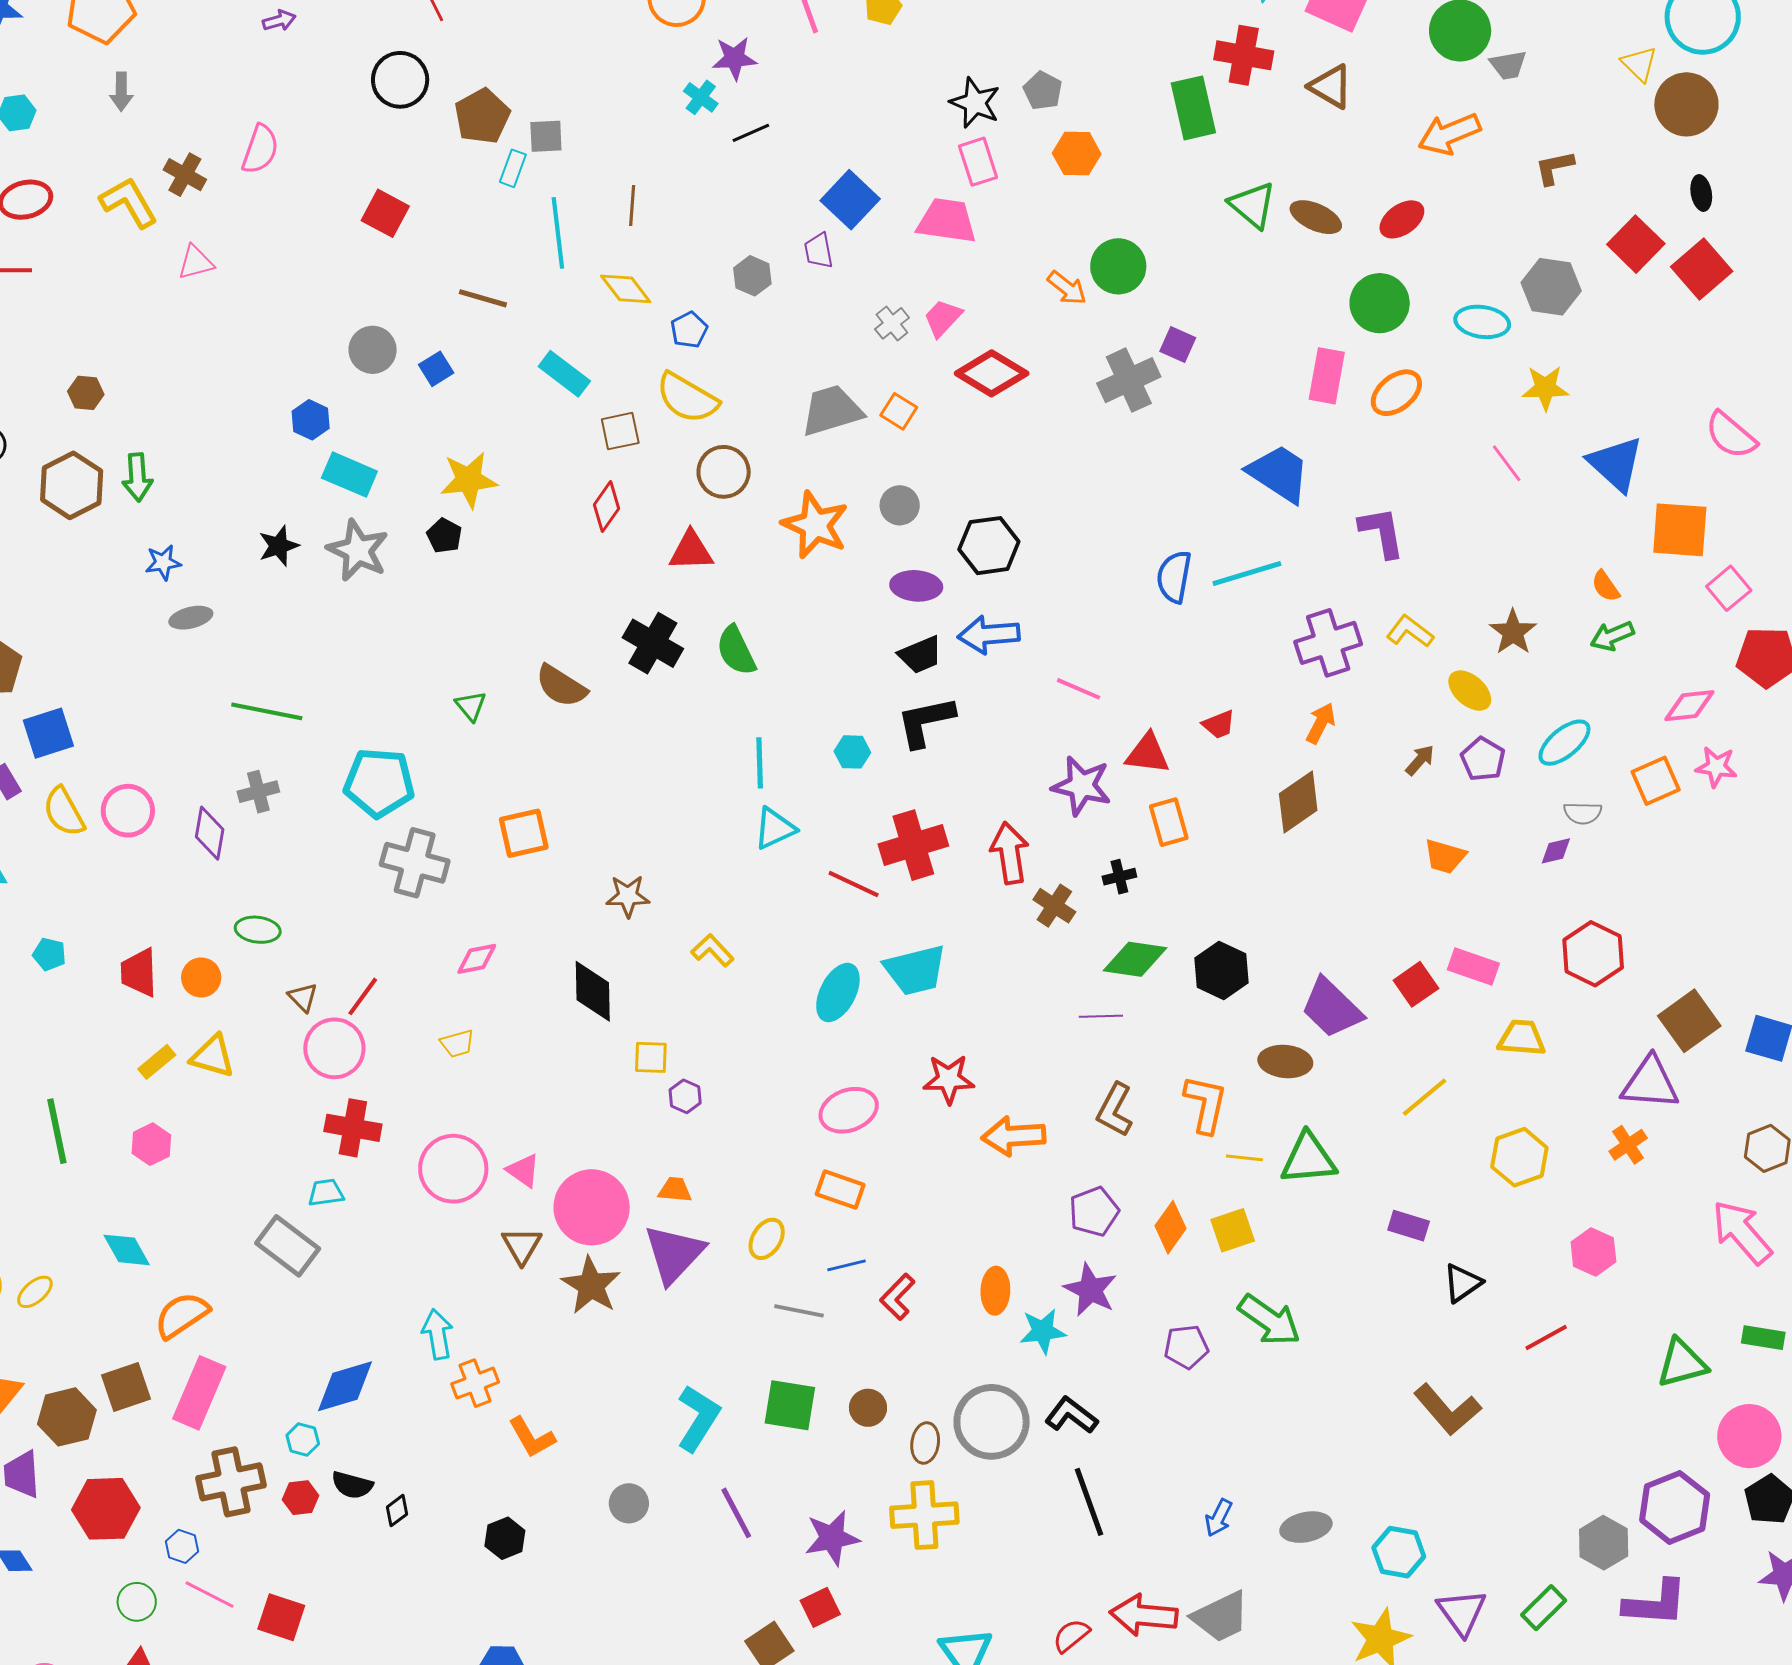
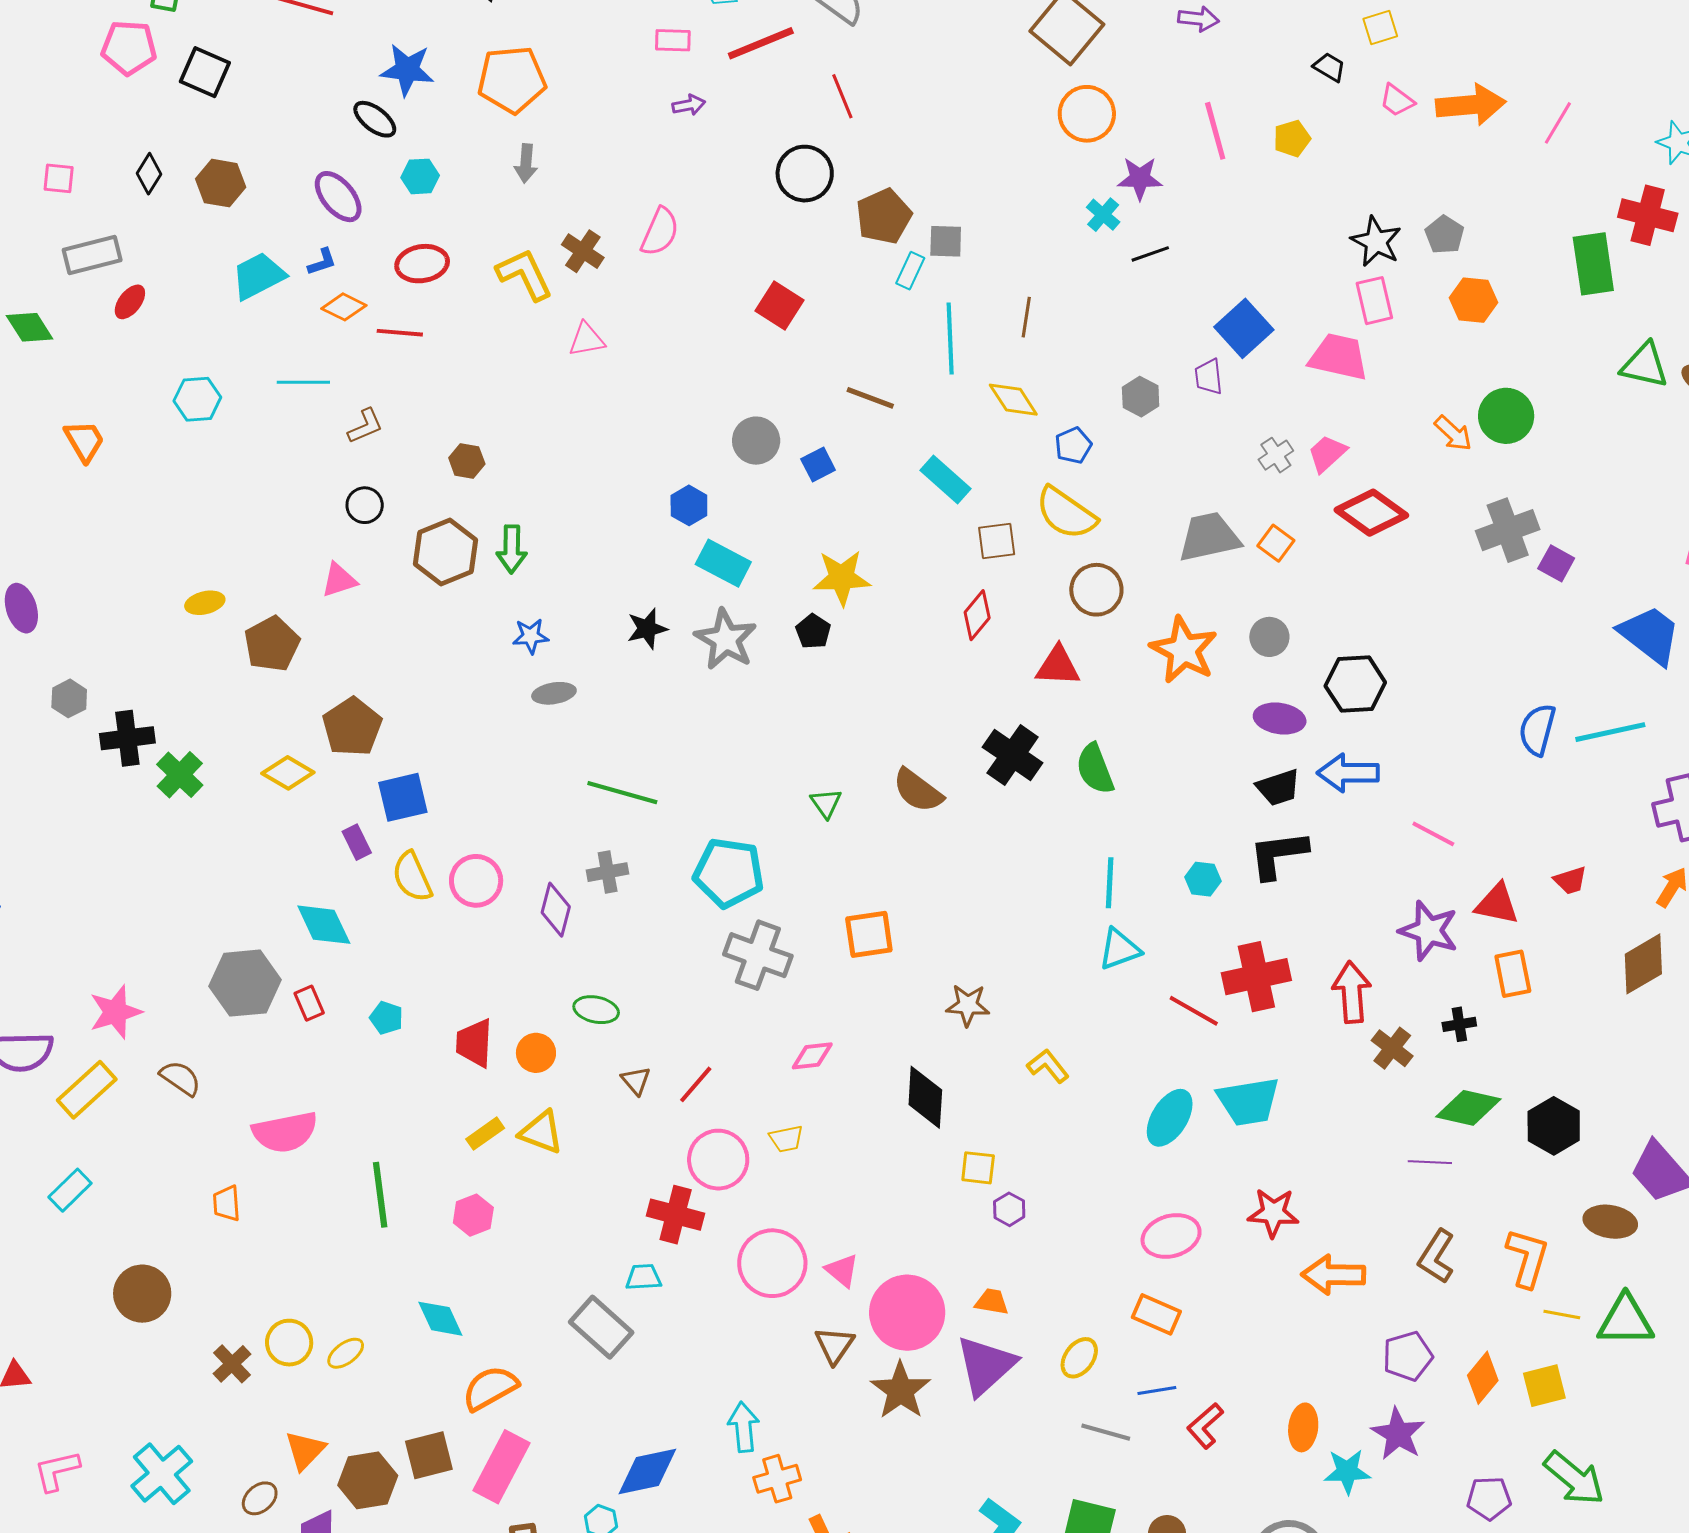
green triangle: (1252, 205) -> (1645, 365), turned -32
purple square: (1178, 345) -> (1556, 563), moved
pink circle: (334, 1048) -> (718, 1160), moved

